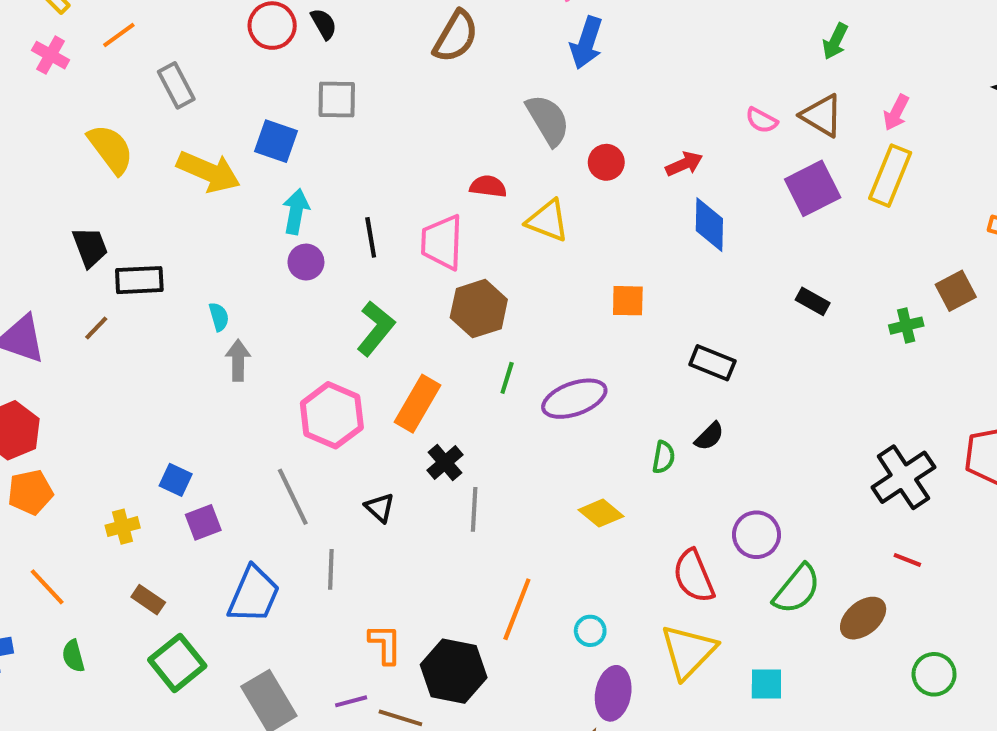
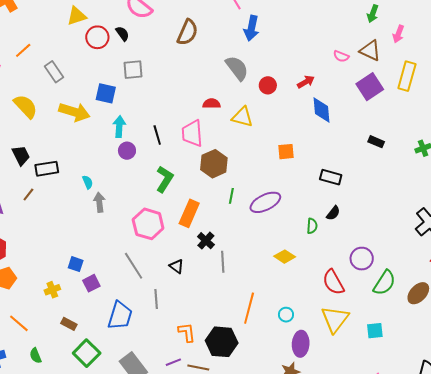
pink arrow: (896, 113) -> (398, 34), moved

